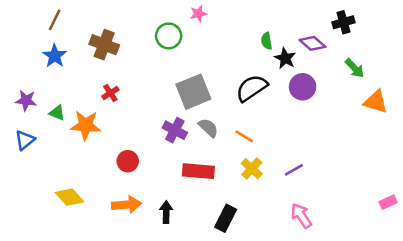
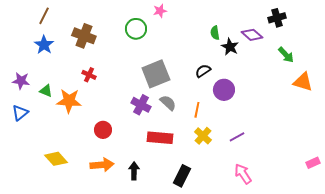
purple circle: (303, 87) -> (224, 90), moved
black semicircle: (252, 88) -> (203, 71), size x0.6
red cross: (110, 93) -> (89, 75), turned -32
orange line: (244, 136) -> (197, 110), turned 70

